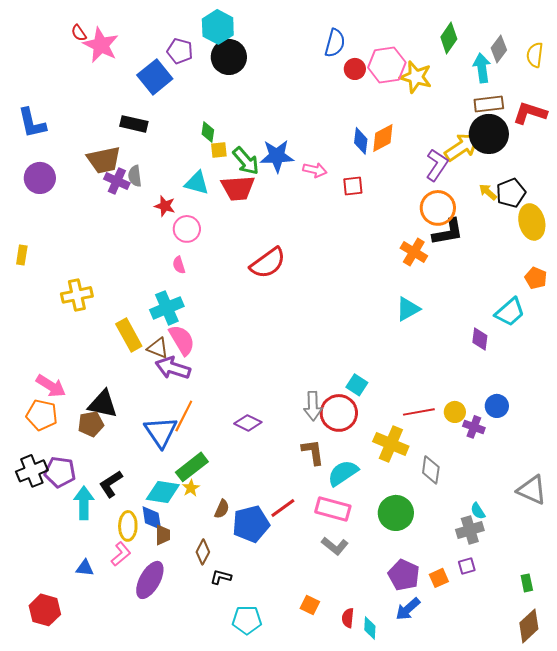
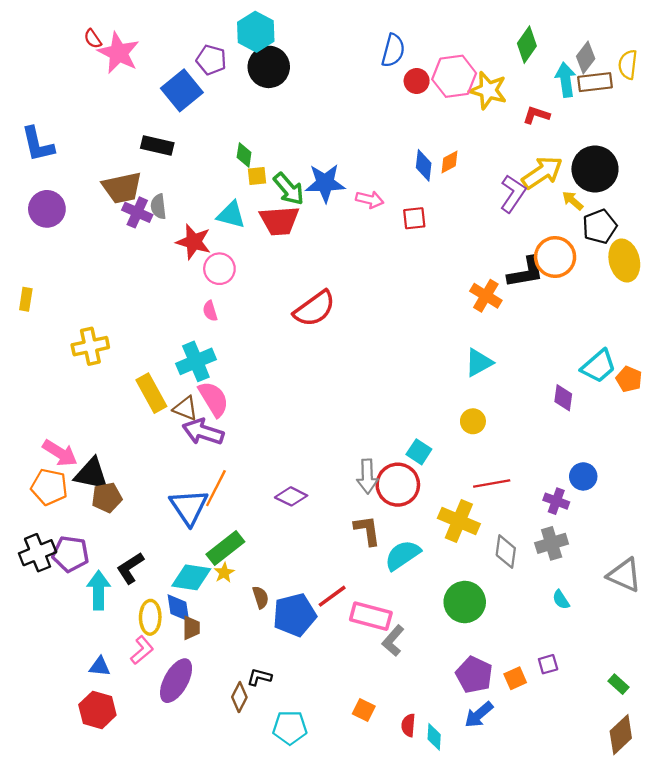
brown rectangle: (489, 104) -> (595, 82), moved
red L-shape: (530, 113) -> (536, 115), moved, size x0.7
black circle: (489, 134) -> (595, 169), moved
orange diamond: (383, 138) -> (449, 162), size x0.7
yellow arrow: (488, 192) -> (573, 201), moved
red star: (165, 206) -> (194, 242), size x1.4
orange circle: (438, 208) -> (555, 257), moved
orange pentagon: (536, 278) -> (629, 379), moved
black triangle: (103, 404) -> (92, 474), moved
yellow circle: (455, 412) -> (473, 421), moved
brown semicircle: (222, 509) -> (261, 597), turned -42
pink rectangle: (333, 509) -> (371, 616), moved
gray cross: (470, 530) -> (552, 543), moved
gray L-shape: (335, 546) -> (393, 641), turned 92
brown diamond: (203, 552) -> (239, 697), moved
green rectangle: (527, 583) -> (618, 684), turned -36
red hexagon: (45, 610) -> (97, 710), moved

